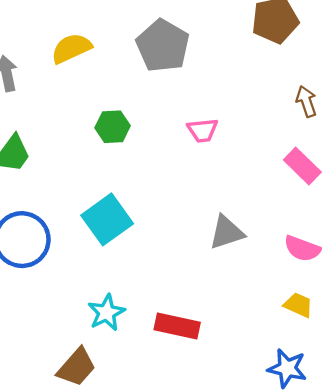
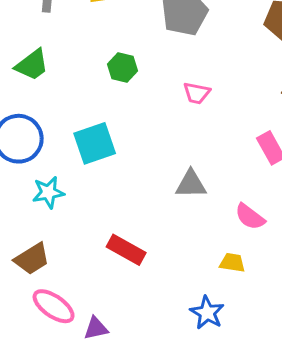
yellow trapezoid: (298, 305) -> (232, 263), turned -32
cyan star: (106, 313) -> (48, 192), moved

